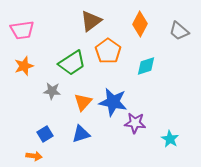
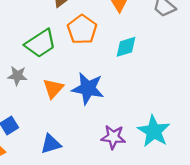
purple star: (135, 123) -> (113, 137), moved
blue triangle: (81, 134) -> (51, 144), moved
cyan star: (170, 139) -> (154, 131), size x1.6

